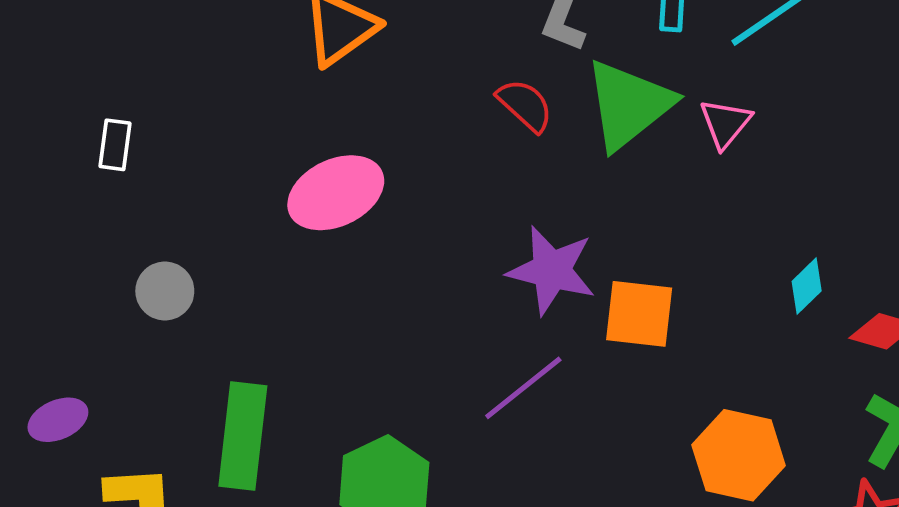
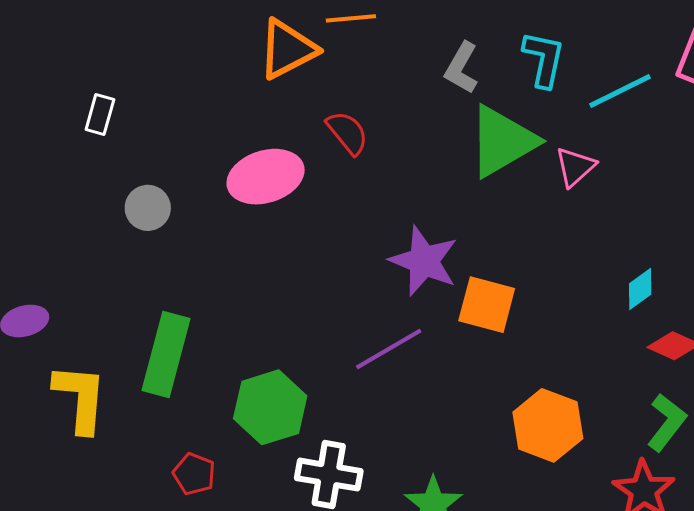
red semicircle: (525, 105) -> (347, 133), moved
cyan diamond: (807, 286) -> (640, 289), moved
gray circle: (165, 291) -> (148, 208), moved

